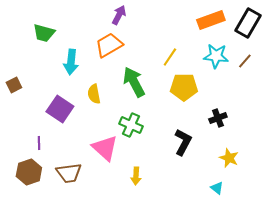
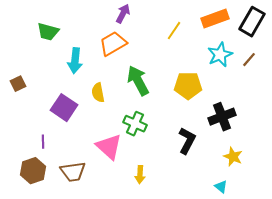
cyan star: (216, 56) -> (220, 55), turned -30
yellow line: (170, 57) -> (174, 31), moved
black cross: (218, 118) -> (222, 117), size x1.5

